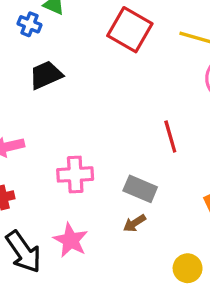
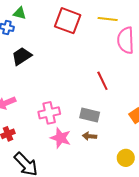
brown arrow: (135, 223) -> (90, 136), turned 48
pink star: (71, 240) -> (61, 138), moved

